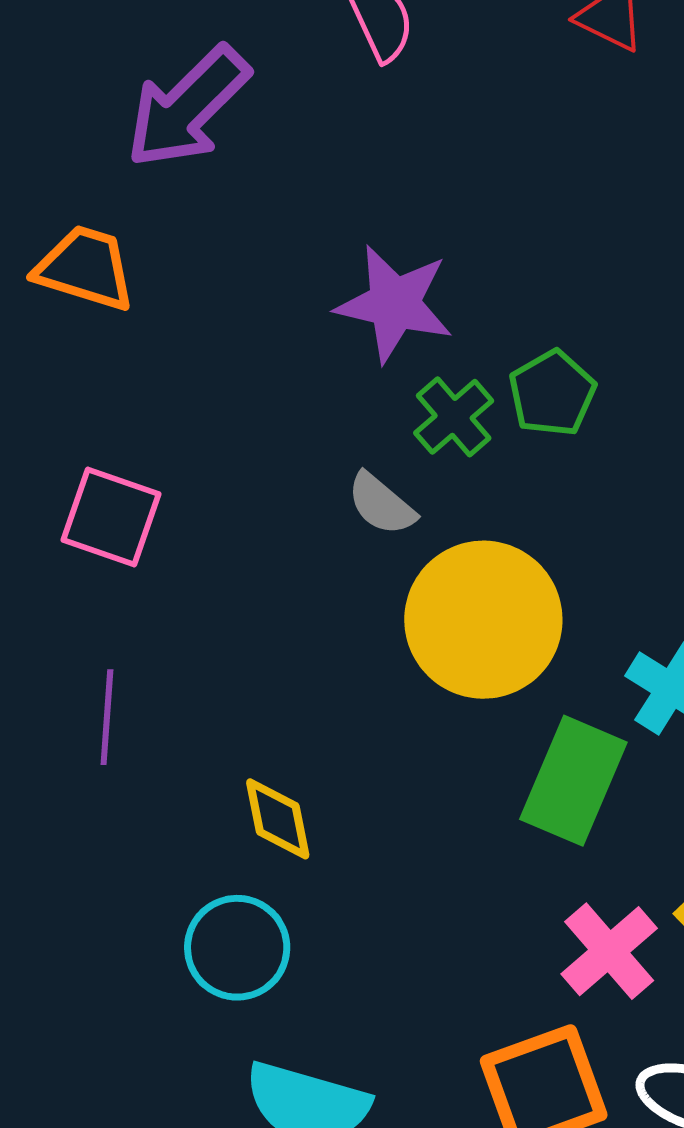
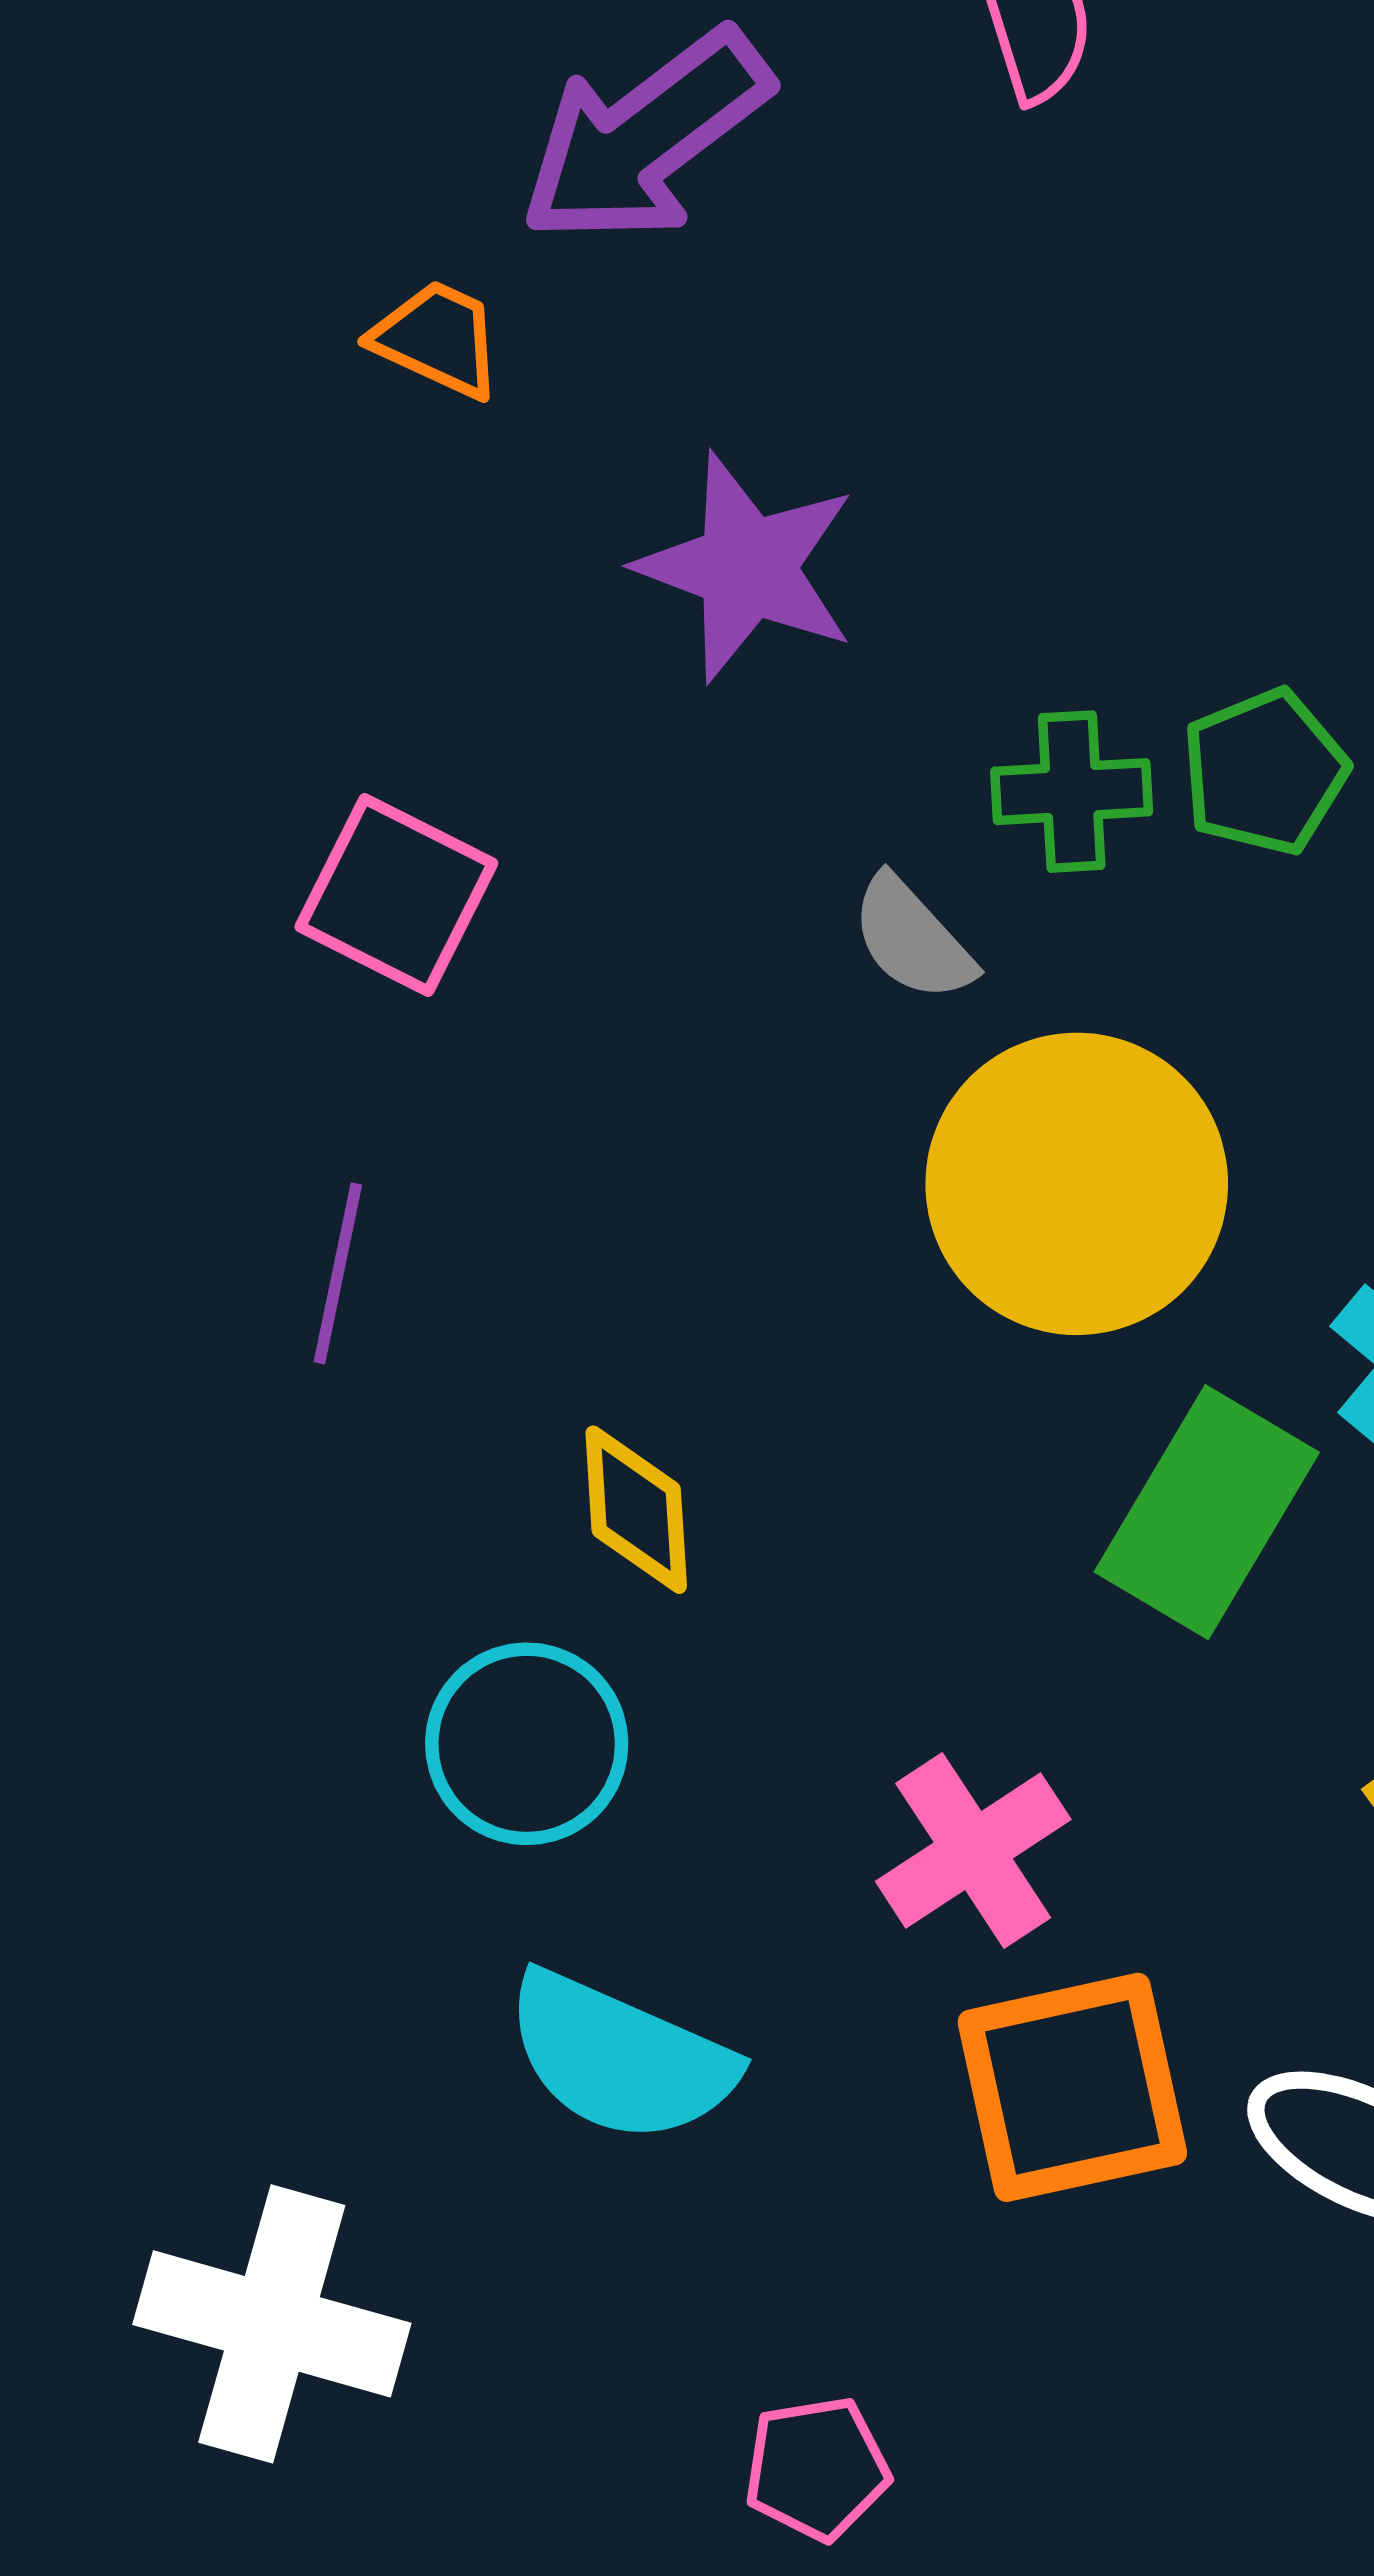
orange trapezoid: (85, 268) -> (437, 339), moved, size x0.7
purple star: (394, 304) -> (747, 567), moved
green cross: (454, 417) -> (1072, 792), turned 30
pink cross: (609, 951) -> (973, 1850), moved

